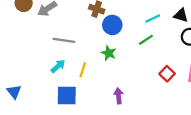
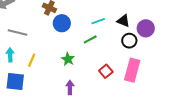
green star: (109, 53) -> (68, 59), moved
cyan arrow: (58, 66) -> (10, 55), turned -56
purple arrow: (119, 96) -> (70, 87), moved

